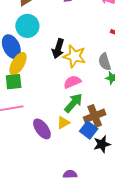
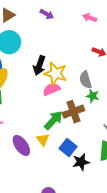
pink semicircle: (72, 82) -> (51, 89), moved
brown cross: (95, 116) -> (73, 112), moved
yellow triangle: (63, 123) -> (43, 140), turned -40

